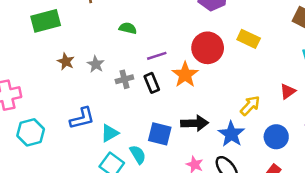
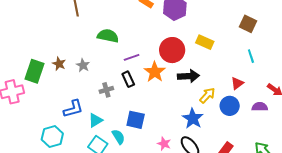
green rectangle: (46, 21) -> (34, 71), moved, turned -55
green semicircle: (128, 28) -> (108, 36), size x1.5
gray cross: (124, 79) -> (106, 90), moved
black arrow: (195, 123) -> (188, 76), moved
cyan hexagon: (31, 132) -> (52, 136), moved
blue circle: (276, 137) -> (230, 106), moved

